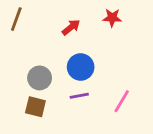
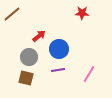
brown line: (16, 19) -> (12, 14), turned 30
red arrow: (71, 27) -> (39, 36), moved

